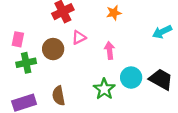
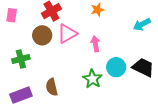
pink triangle: (79, 37) -> (67, 34), size x1.5
pink rectangle: (18, 39) -> (12, 15), moved
brown circle: (53, 49) -> (42, 35), moved

